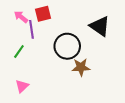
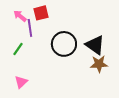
black triangle: (100, 26) -> (95, 45), moved
brown star: (81, 67) -> (99, 64), moved

